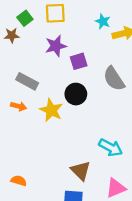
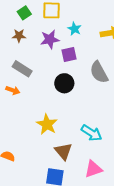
cyan star: (103, 21) -> (74, 29), moved
brown star: (12, 35) -> (19, 36), moved
yellow star: (51, 110) -> (47, 124), moved

